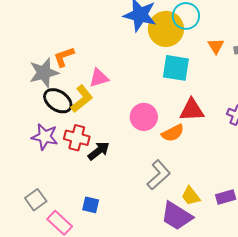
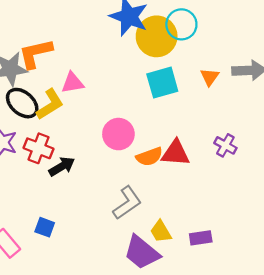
orange triangle: (216, 46) -> (210, 77), moved
orange L-shape: (64, 57) -> (35, 53), size x1.4
cyan square: (176, 68) -> (162, 83), turned -32
red triangle: (192, 110) -> (175, 153), moved

